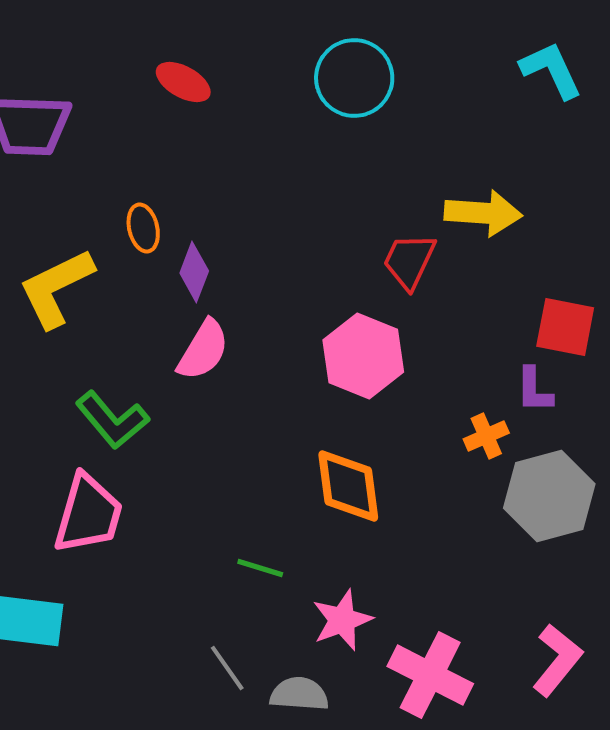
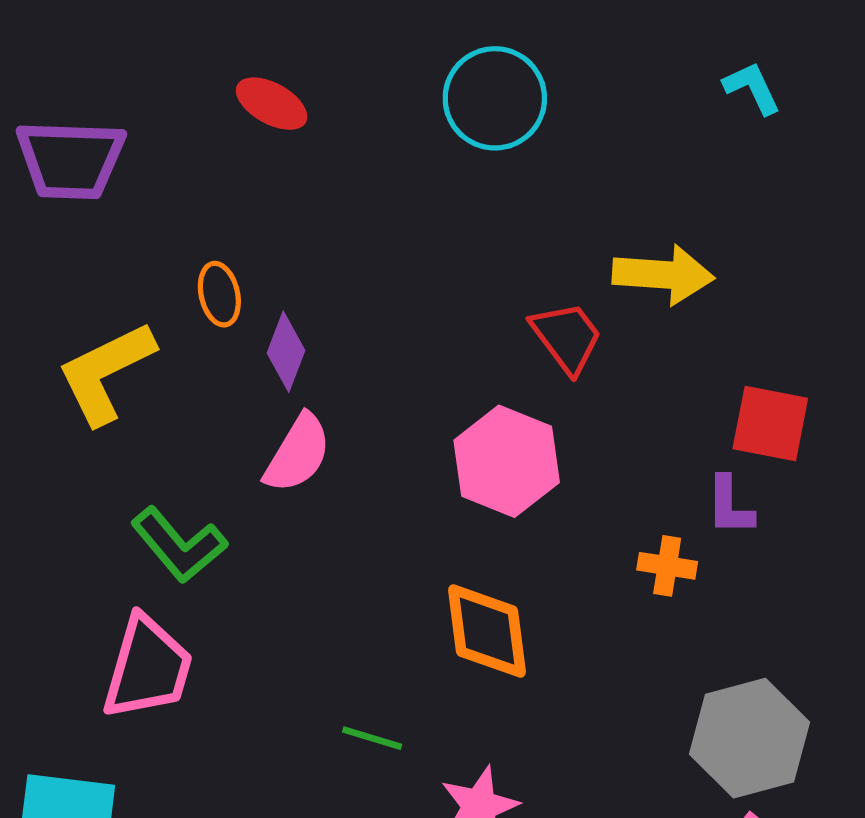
cyan L-shape: (551, 70) -> (752, 88), size x0.7
red trapezoid: (409, 261) -> (567, 337), turned 118
orange cross: (486, 436) -> (667, 566), turned 33
gray hexagon: (549, 496) -> (749, 738), moved

